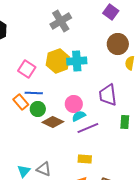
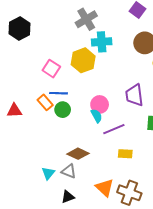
cyan cross: (77, 61) -> (102, 42), moved
cyan semicircle: (79, 116) -> (96, 116), moved, turned 88
brown diamond: (53, 122) -> (78, 154), moved
yellow rectangle: (85, 159) -> (125, 154), moved

